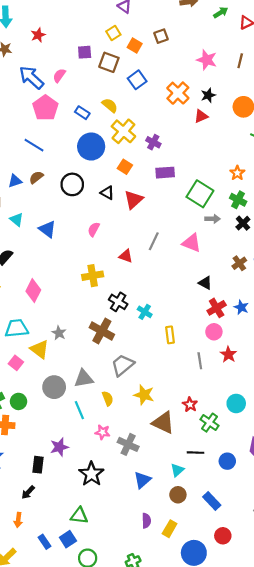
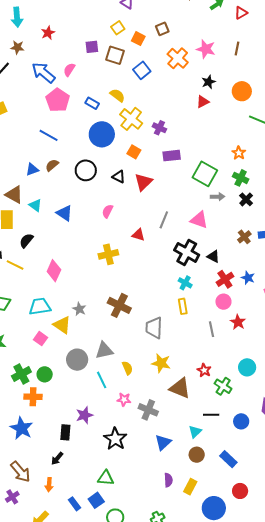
orange cross: (178, 93) -> (178, 58), moved
black cross: (118, 302) -> (187, 252), moved, size x1.4
cyan cross: (145, 312) -> (185, 283), moved
gray trapezoid: (123, 365) -> (154, 328), moved, turned -45

